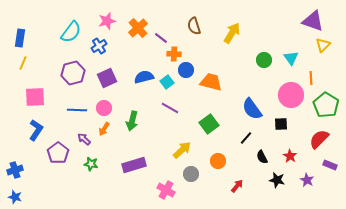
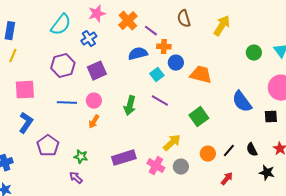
blue semicircle: (144, 77) -> (138, 54), moved
green arrow: (132, 121) -> (130, 106), moved
black line: (246, 138) -> (229, 151), moved
purple arrow: (84, 139) -> (76, 178), moved
pink cross: (166, 190) -> (156, 166), moved

